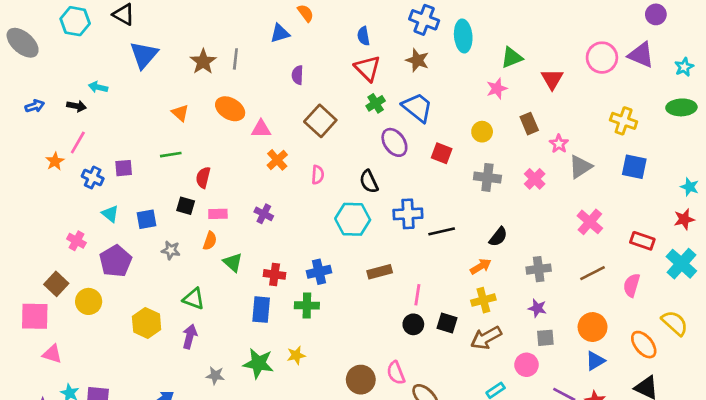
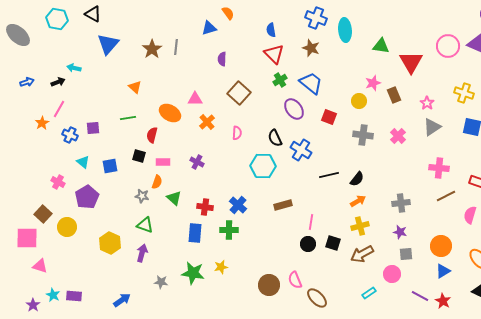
green triangle: (512, 58) -> (381, 46), turned 30
red triangle: (552, 79) -> (411, 62), size x1.4
pink star: (497, 89) -> (373, 83), moved
black arrow: (76, 106) -> (58, 82), turned -32
orange ellipse: (230, 109) -> (170, 113), moved
pink star: (559, 144) -> (427, 103), moved
blue cross: (408, 214) -> (301, 150), moved, turned 35
pink cross: (590, 222) -> (439, 168), turned -36
black semicircle: (498, 237) -> (357, 179), moved
gray star: (171, 250) -> (142, 196), moved
blue cross: (319, 272) -> (238, 205), turned -36
brown line: (593, 273) -> (446, 196), moved

